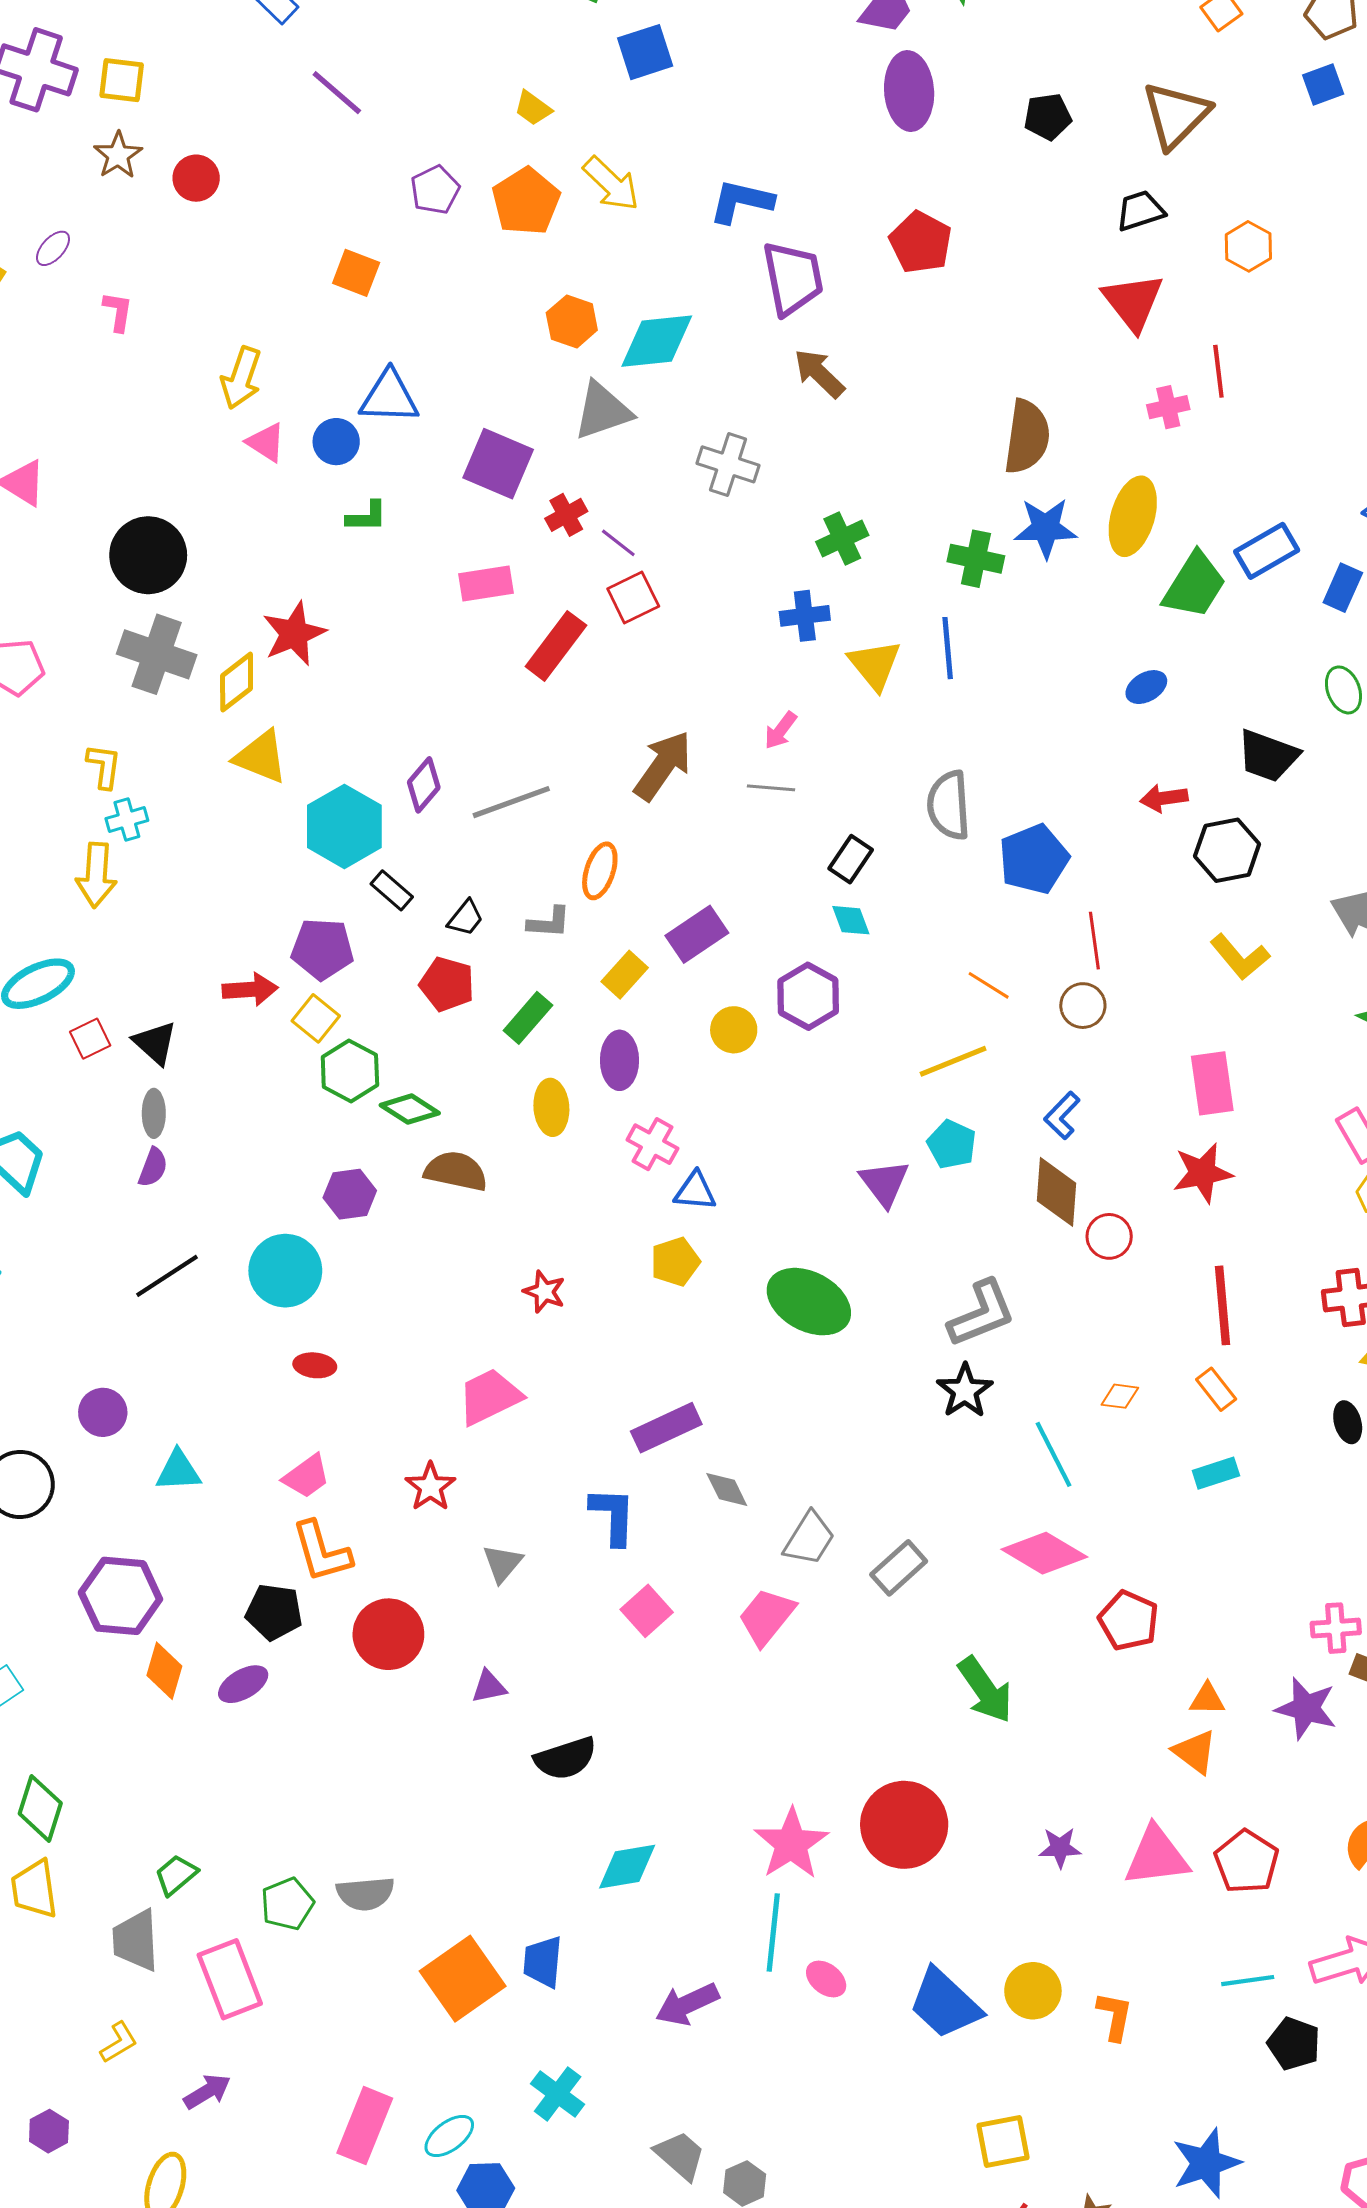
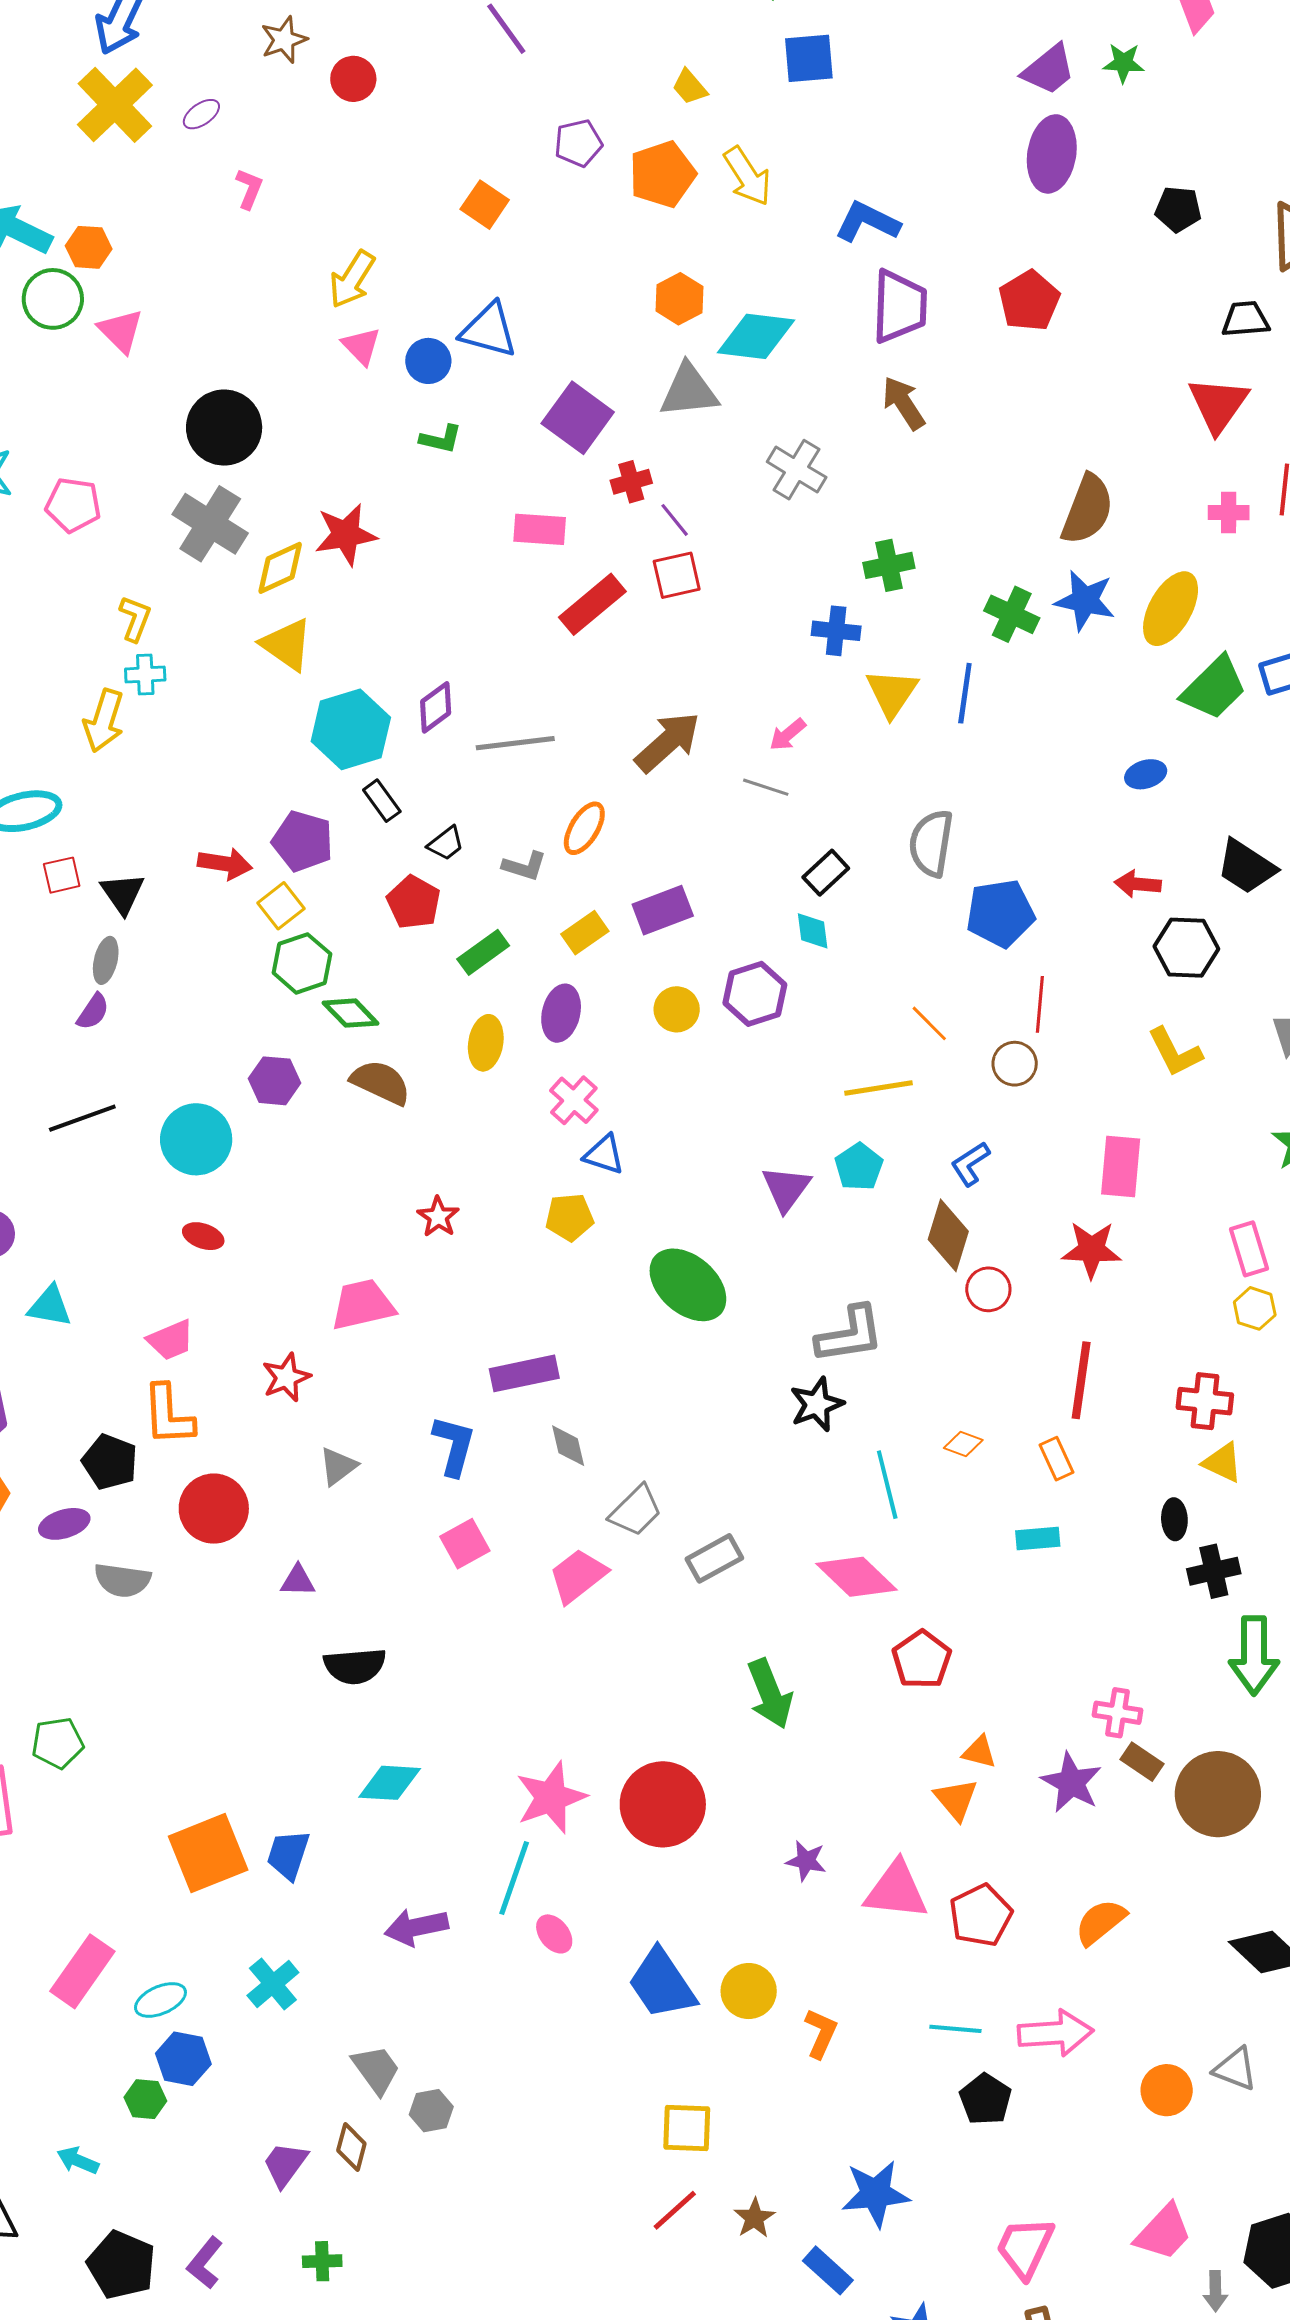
gray semicircle: (365, 1894) -> (122, 1580), moved

